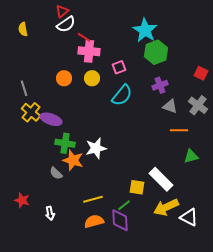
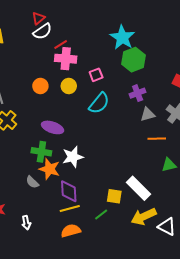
red line: (84, 37) -> (61, 45), turned -64
gray triangle: (170, 106) -> (148, 114), turned -35
purple ellipse: (51, 119) -> (53, 127), moved
purple diamond: (120, 220) -> (69, 191), moved

